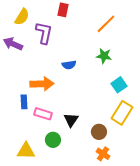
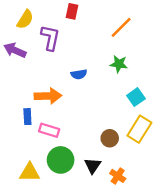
black triangle: (71, 120) -> (93, 166), moved
brown circle: (99, 132) -> (110, 138), moved
green circle: (53, 140) -> (61, 160), size x1.5

